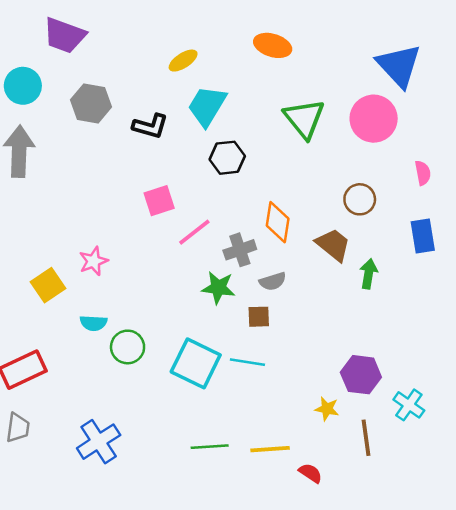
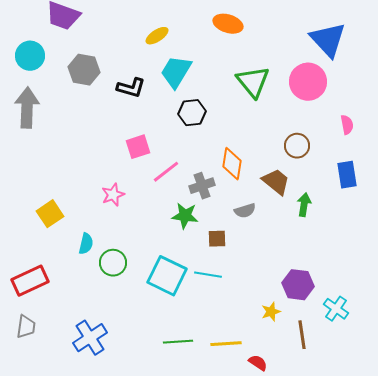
pink star: (93, 261) -> (113, 195), moved
gray semicircle: (273, 281) -> (245, 211), moved
cyan semicircle: (93, 323) -> (86, 244), turned -80
yellow star: (327, 409) -> (271, 312), turned -30

